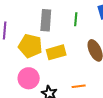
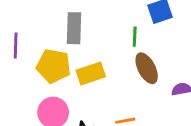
green line: (76, 19) -> (135, 37), moved

